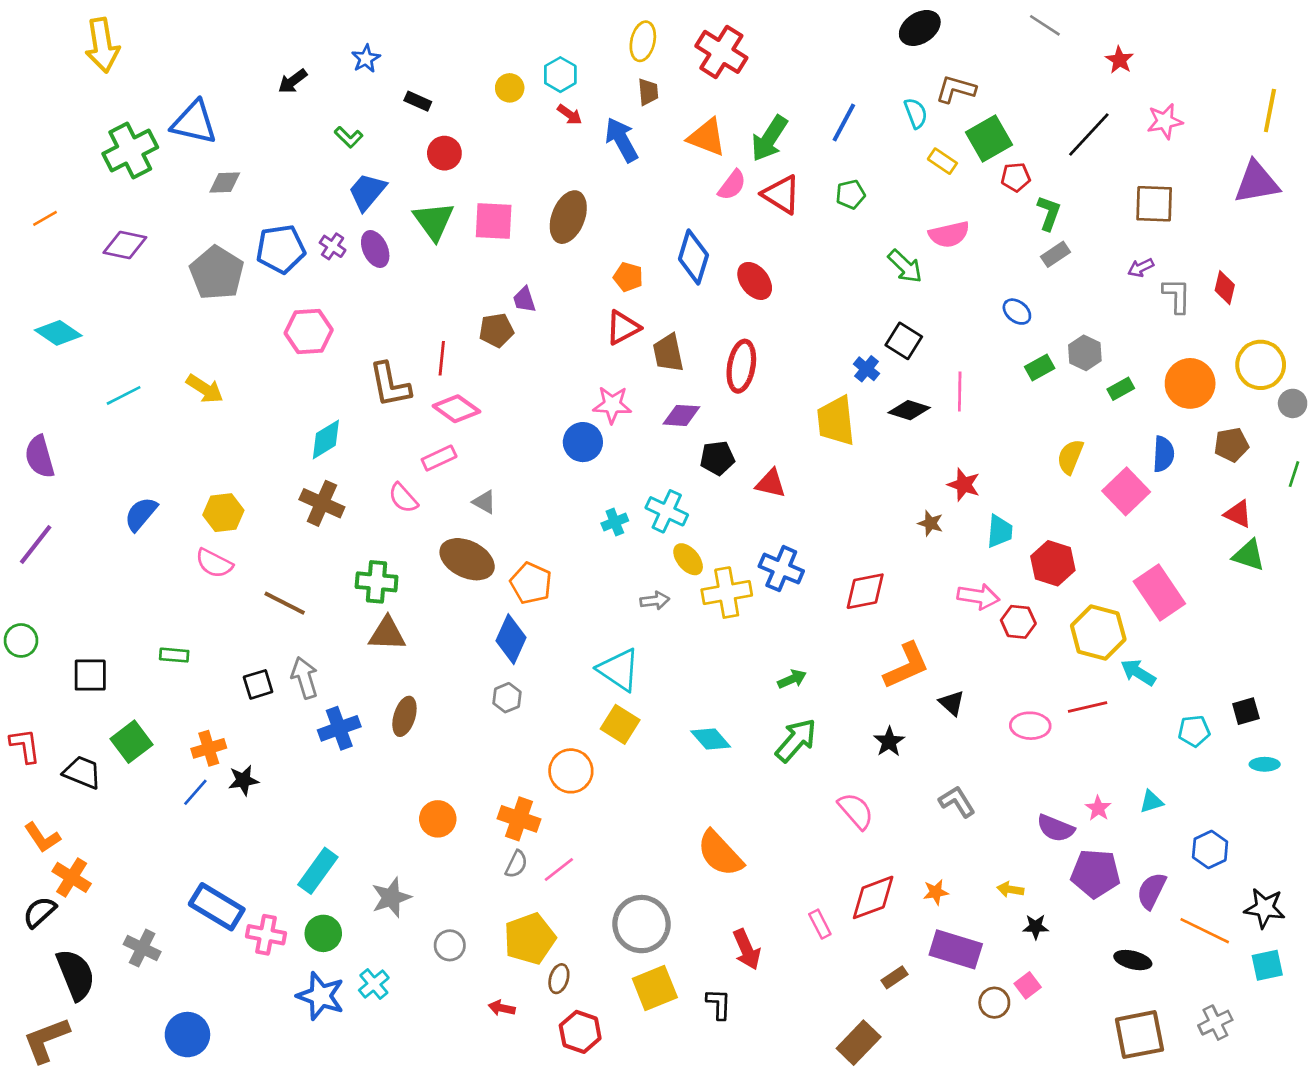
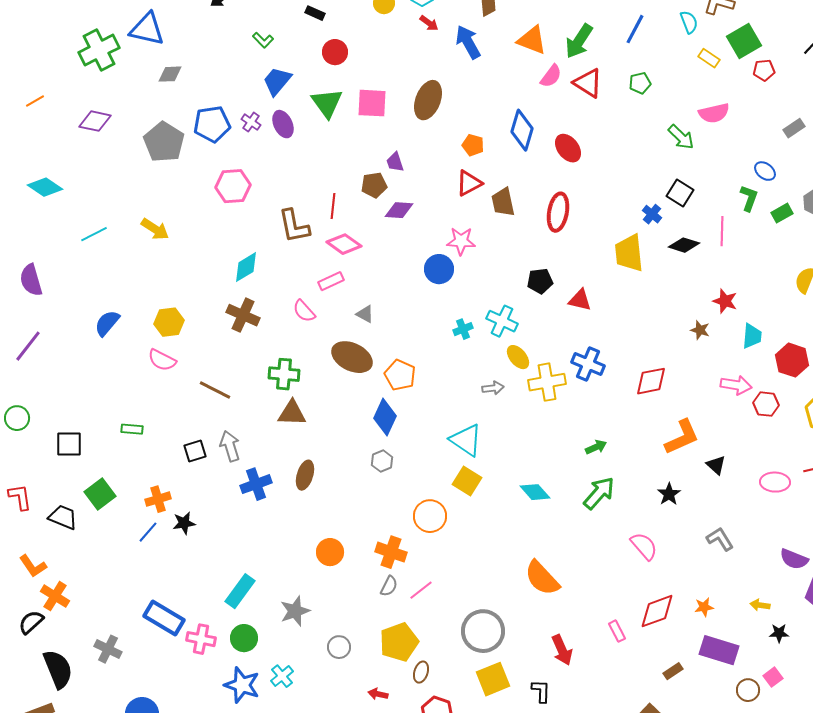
green L-shape: (1049, 213) -> (749, 198), moved
purple diamond: (681, 415) -> (399, 210), moved

